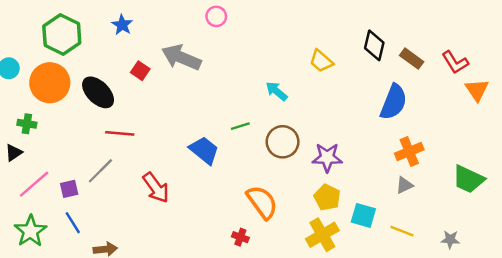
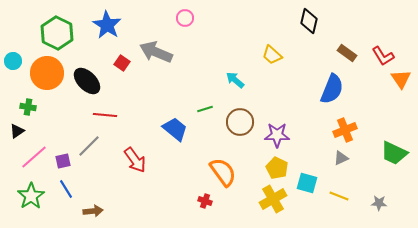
blue star: (122, 25) -> (107, 25), size x1.6
black diamond: (374, 45) -> (309, 21), moved

